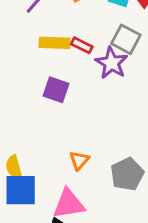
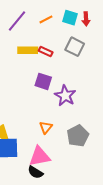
purple star: (111, 63) -> (65, 96), moved
purple square: (56, 90) -> (43, 81), moved

